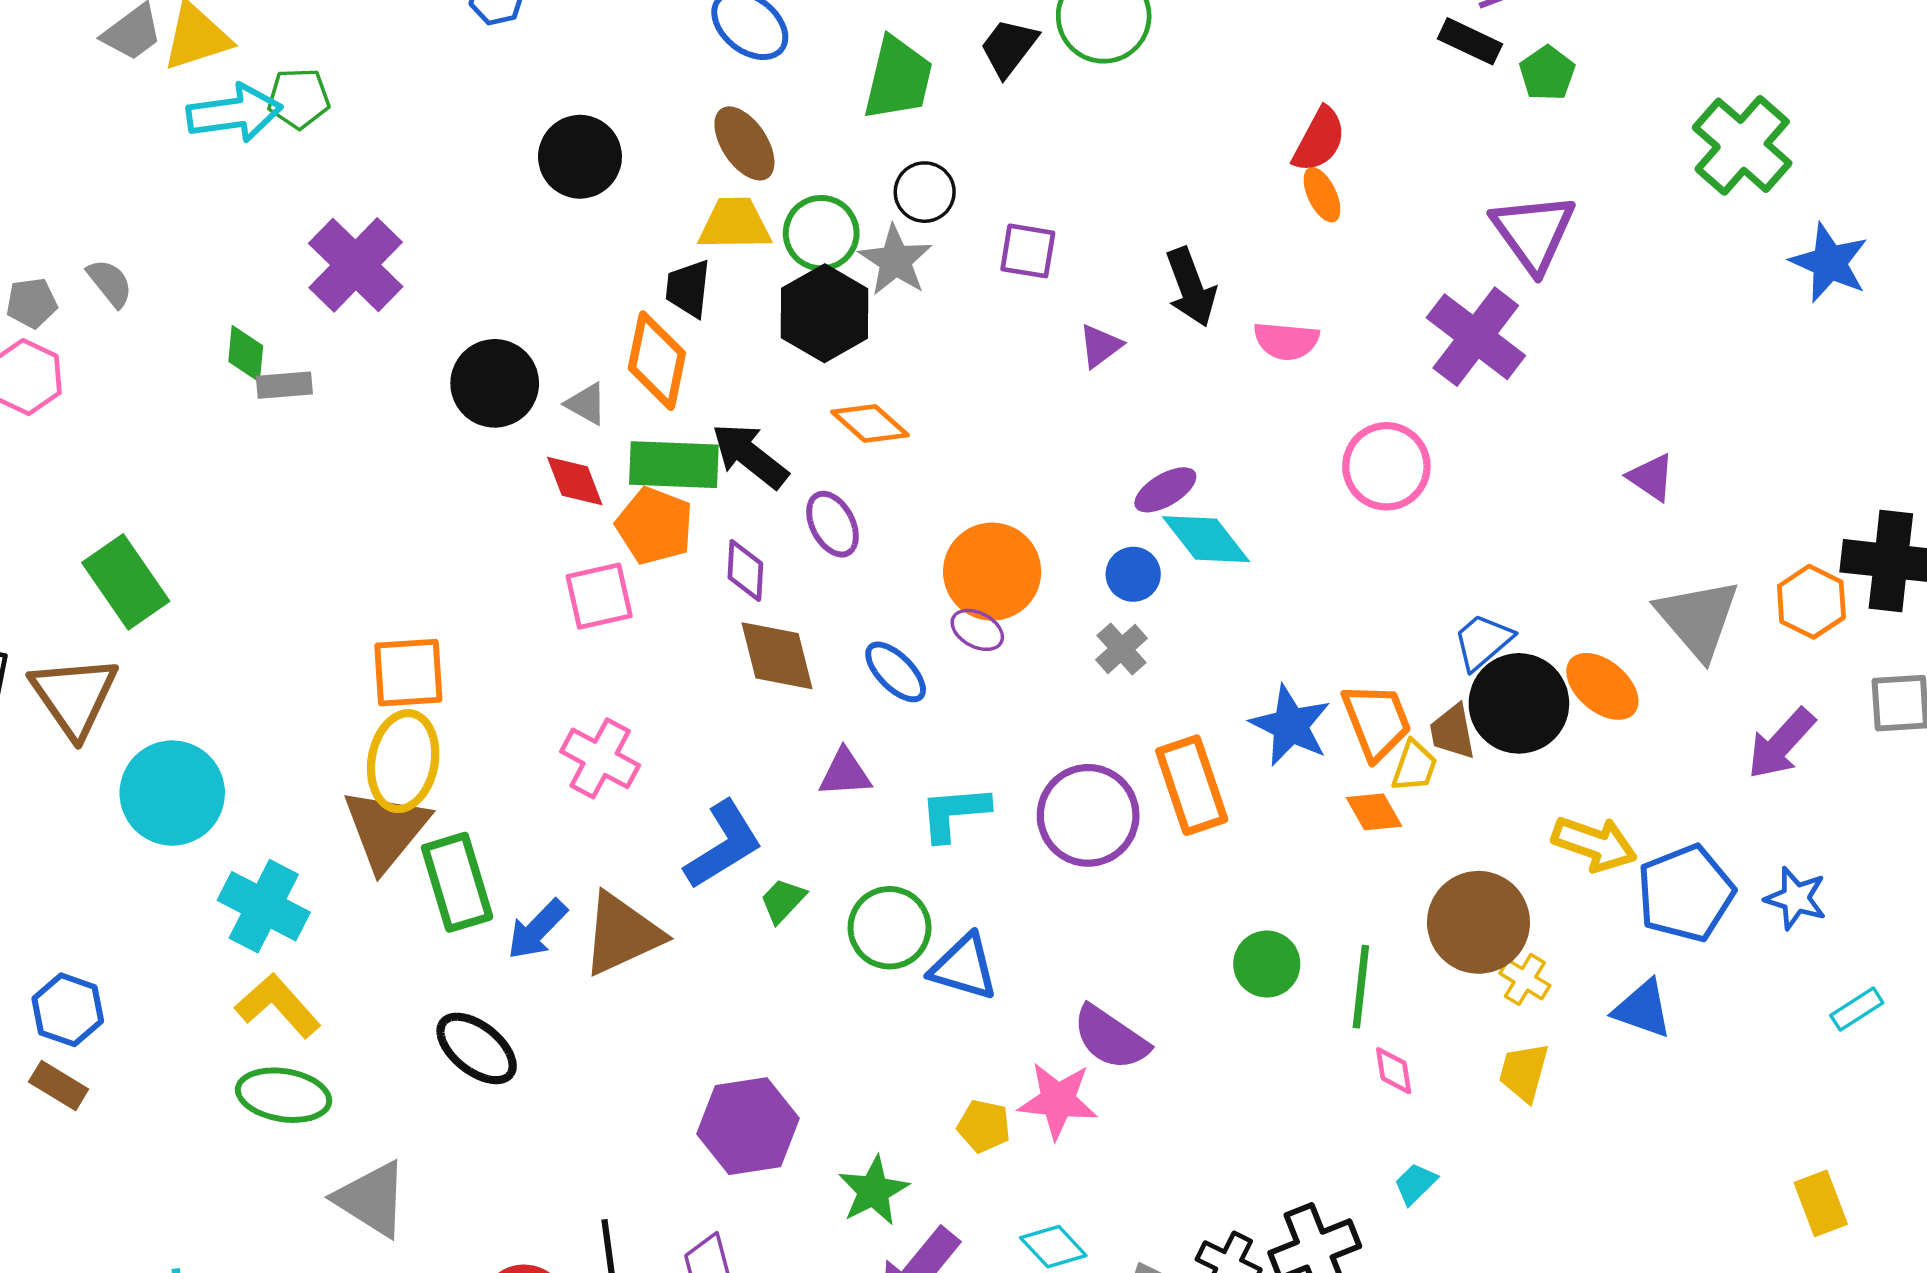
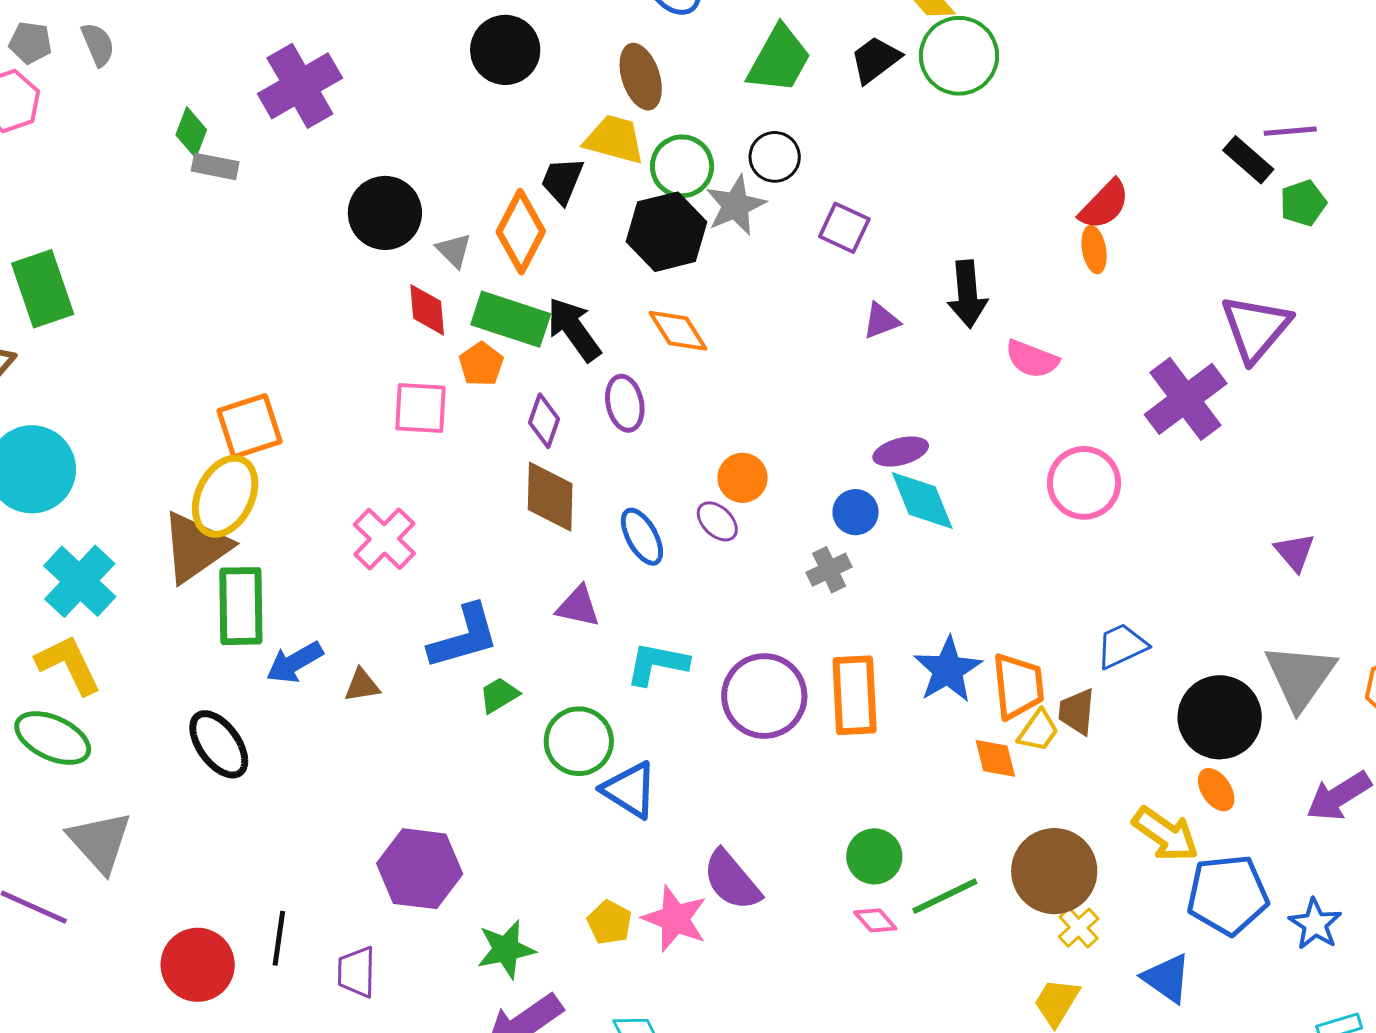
orange pentagon: (655, 526) -> (481, 364), size x0.7
orange circle: (992, 572) -> (743, 478), size x0.6
orange square: (408, 673) -> (249, 426), turned -30
orange ellipse: (1602, 686) -> (1216, 790), moved, size x0.7
black circle: (1519, 703) -> (1220, 717), moved
brown triangle: (622, 934) -> (362, 685), size x0.5
green line: (1361, 987) -> (945, 896), turned 42
pink diamond: (1394, 1071) -> (875, 920), moved, turned -48

